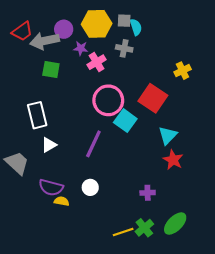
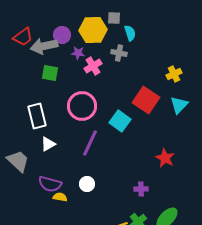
gray square: (124, 21) -> (114, 18), moved
pink circle: (108, 100) -> (82, 106), moved
cyan triangle: (168, 135) -> (179, 105), moved

